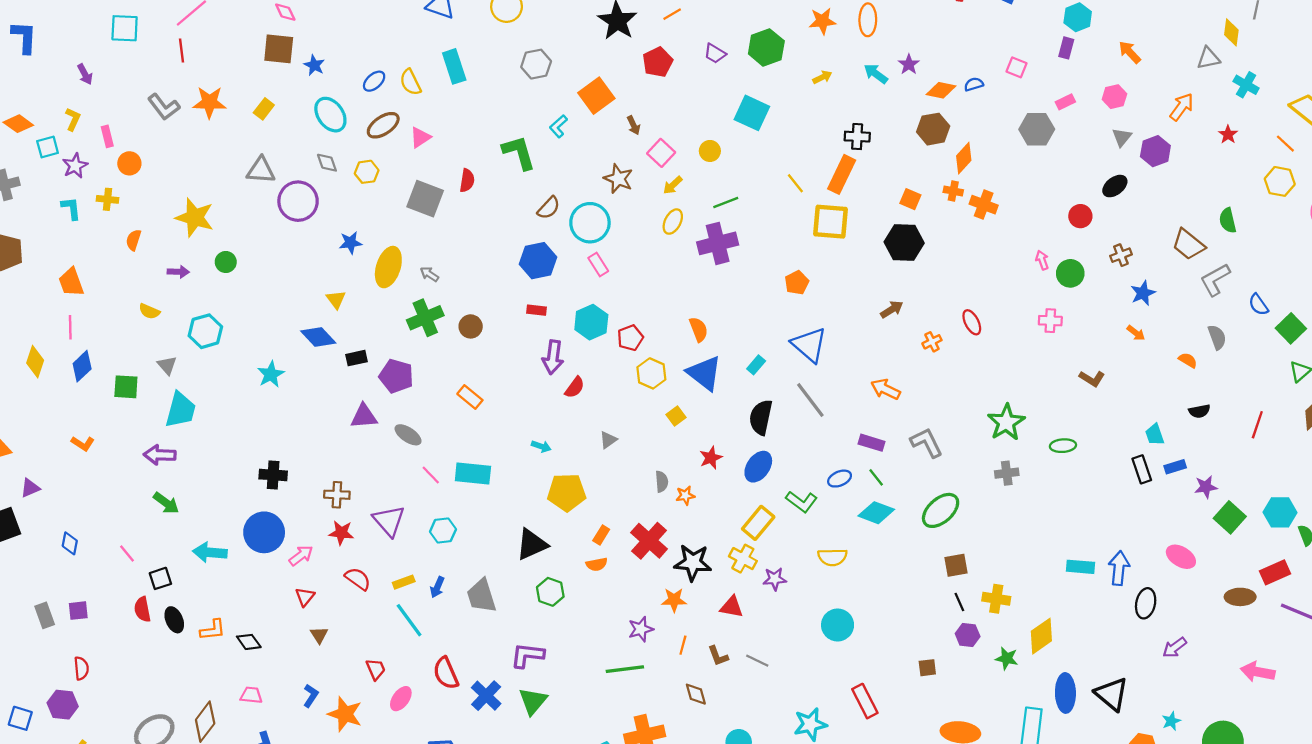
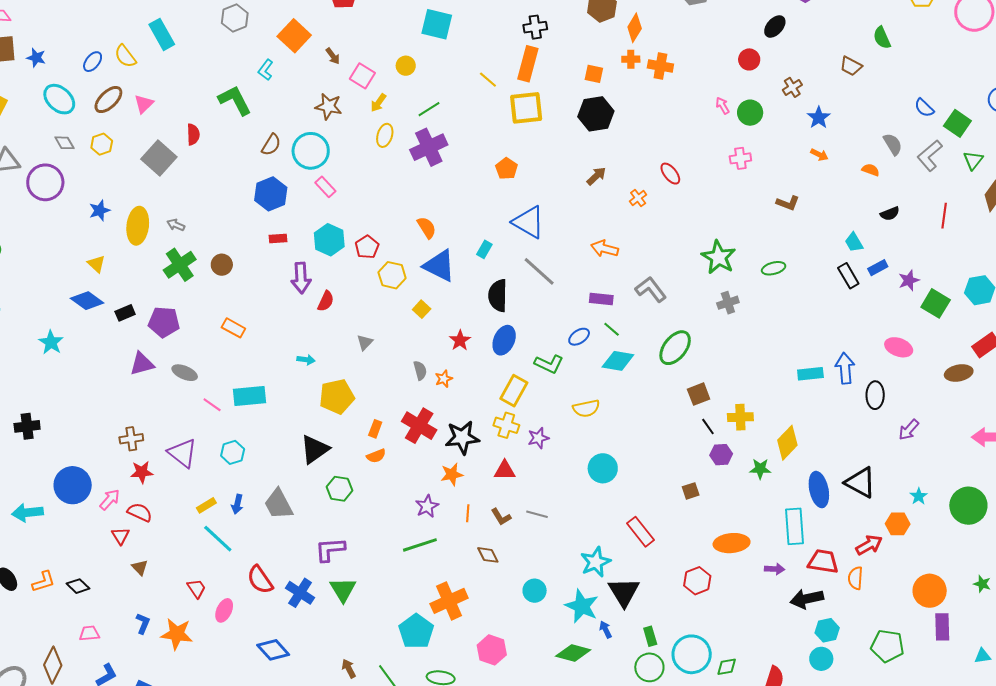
gray square: (425, 199) -> (159, 158), turned 32
brown trapezoid: (1188, 244) -> (851, 66), size x0.7
gray L-shape: (1215, 280) -> (930, 156), moved
black cross: (273, 475) -> (27, 426), moved
red semicircle: (358, 579) -> (140, 512), moved

